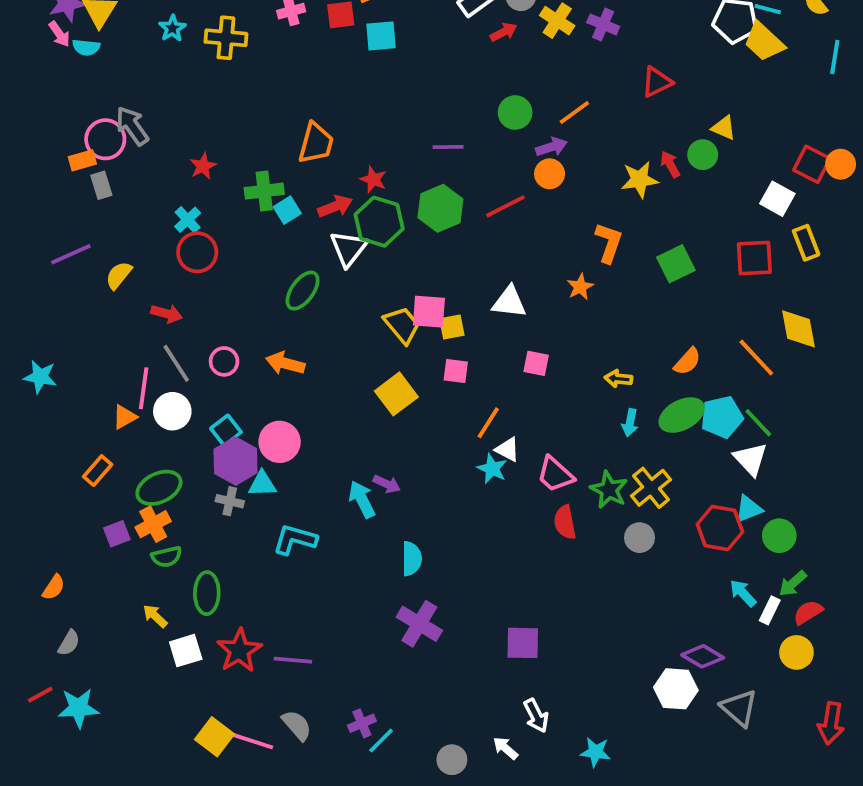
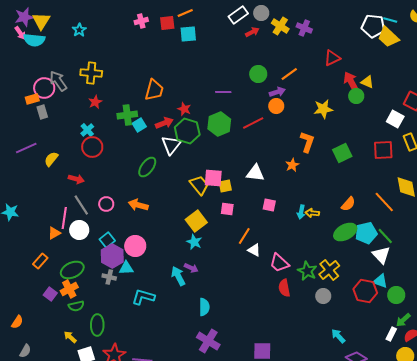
yellow cross: (226, 38) -> (91, 73), moved
cyan semicircle: (86, 47) -> (34, 40), size x1.5
red arrow: (670, 164) -> (351, 82), moved, size x1.5
cyan arrow: (630, 423) -> (301, 212), moved
cyan star: (492, 469) -> (194, 242), moved
cyan triangle: (749, 509) -> (380, 281), turned 42
purple square: (117, 534) -> (50, 294), turned -32
cyan arrow: (743, 593) -> (338, 336), moved

